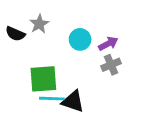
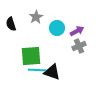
gray star: (39, 24) -> (36, 17), moved
black semicircle: (15, 34) -> (11, 24), turned 48

